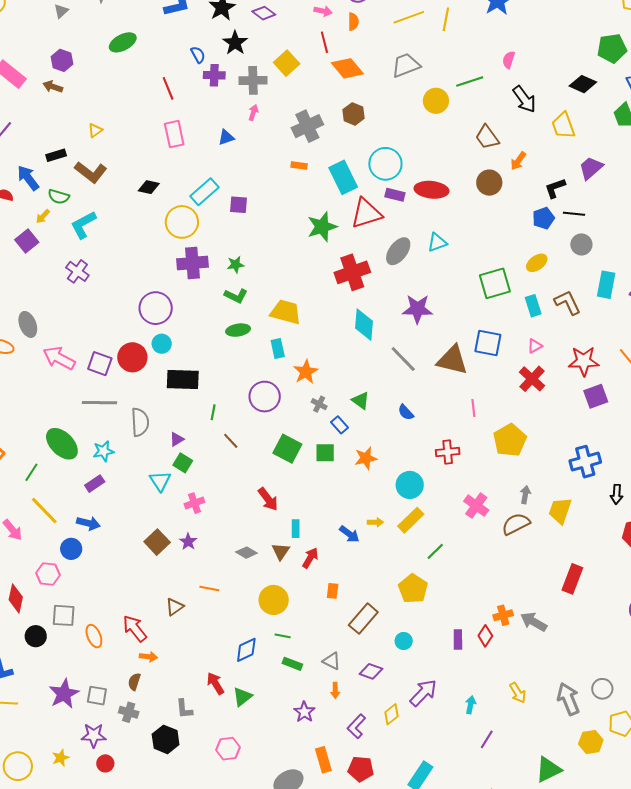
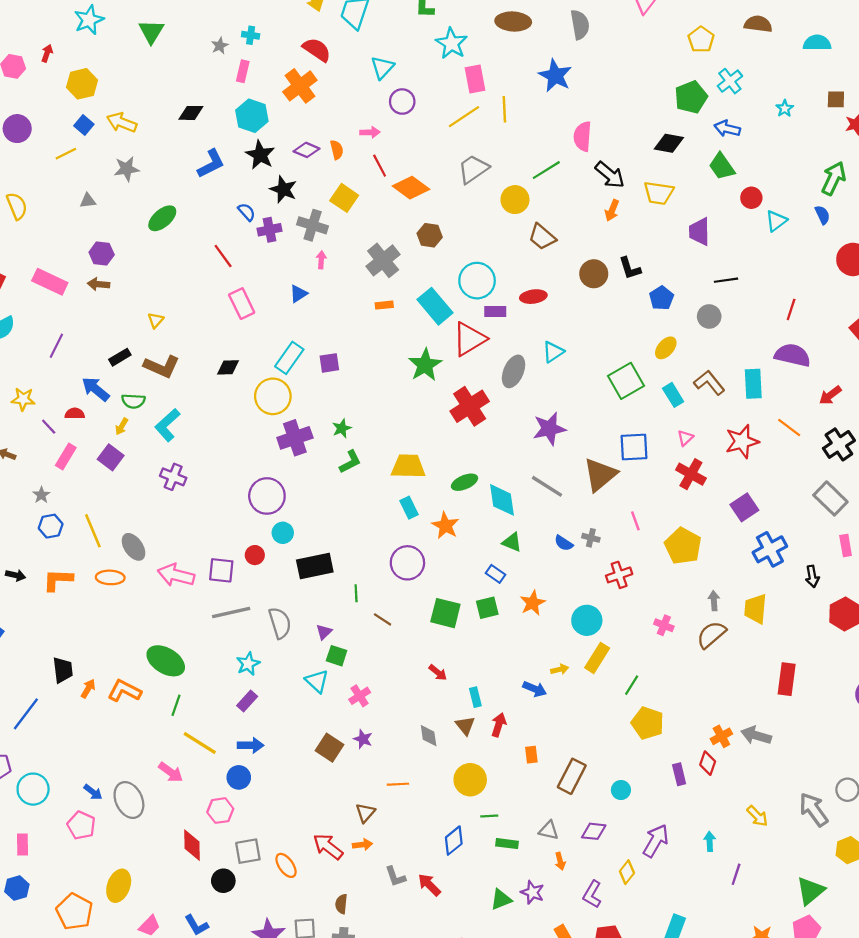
gray triangle: (61, 11) -> (88, 201), turned 49
orange semicircle: (353, 22) -> (337, 150), moved
pink semicircle: (509, 60) -> (583, 136), size x1.5
gray cross: (253, 80) -> (313, 225), turned 32
yellow trapezoid: (563, 126) -> (659, 193), turned -48
brown trapezoid: (487, 137) -> (542, 237), moved
orange arrow: (518, 161) -> (612, 210), moved
purple trapezoid: (591, 168) -> (699, 232), turned -36
black L-shape: (555, 188) -> (630, 268), moved, turned -75
red ellipse: (431, 190) -> (533, 297), size x0.7
black line: (574, 214) -> (726, 280), moved
cyan rectangle: (606, 285) -> (753, 384), moved
green L-shape: (236, 296) -> (350, 462), turned -40
cyan diamond: (364, 325) -> (502, 500), moved
green ellipse: (238, 330) -> (464, 482), moved
red circle: (132, 357) -> (255, 555), size x0.6
brown triangle: (452, 360) -> (600, 475), turned -40
purple square: (596, 396) -> (744, 507), moved
gray cross: (319, 404) -> (591, 538), moved
green ellipse: (62, 444) -> (166, 661), moved
red arrow: (268, 499) -> (438, 673), size x0.7
pink cross: (476, 506) -> (664, 625), size x0.7
gray diamond: (246, 553) -> (429, 736), turned 65
yellow pentagon: (413, 589) -> (648, 723), moved
orange arrow: (148, 657) -> (362, 845), moved
green triangle: (242, 697) -> (501, 899), moved, turned 30
gray L-shape: (184, 709) -> (395, 877), moved

